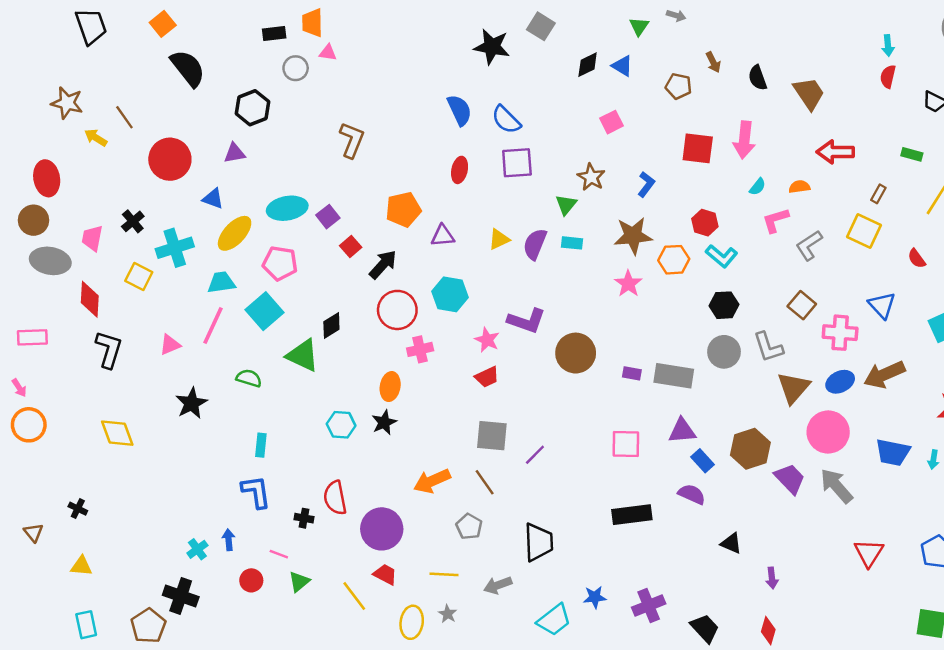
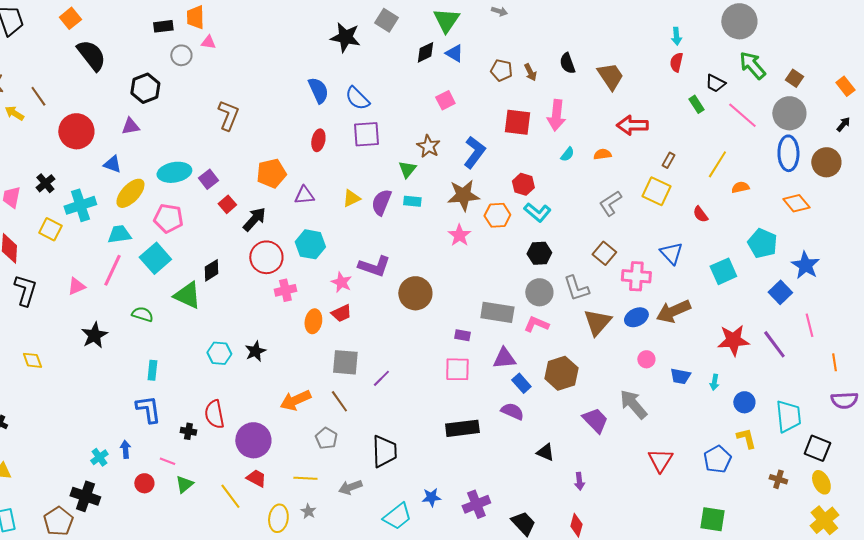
green triangle: (639, 26) -> (446, 20), moved, size x1.6
brown arrow: (713, 62) -> (530, 72), moved
green rectangle: (912, 154) -> (696, 104), moved, turned 42
blue L-shape: (646, 184) -> (474, 152), size x1.5
pink L-shape: (775, 220) -> (536, 324), moved, turned 40
purple rectangle: (632, 373) -> (462, 335), moved
orange ellipse: (390, 387) -> (313, 321), moved
pink circle: (828, 432) -> (646, 359), moved, size x0.5
yellow diamond: (117, 433) -> (32, 360), size x0.7
blue trapezoid: (893, 452) -> (680, 376), size x0.7
purple trapezoid: (790, 479) -> (595, 420), moved

